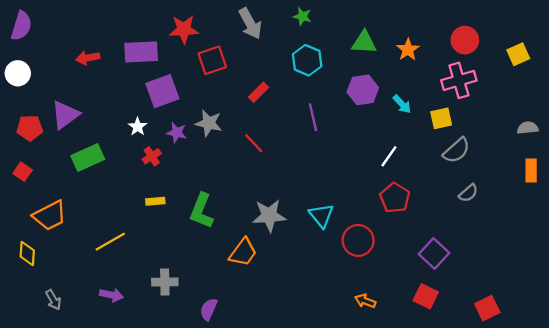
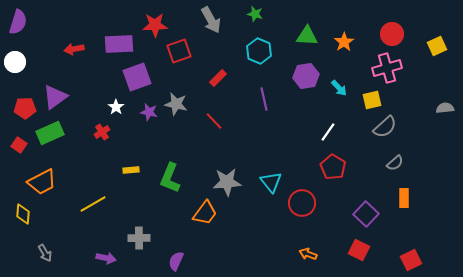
red cross: (152, 156) -> (102, 132), moved
green rectangle: (88, 157) -> (50, 133), moved
orange rectangle: (531, 171) -> (404, 198), moved
purple arrow: (111, 295) -> (106, 258), moved

